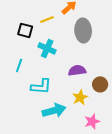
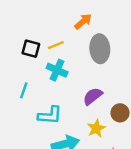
yellow line: (47, 19) -> (56, 45), moved
purple semicircle: (77, 70) -> (93, 96), turned -30

